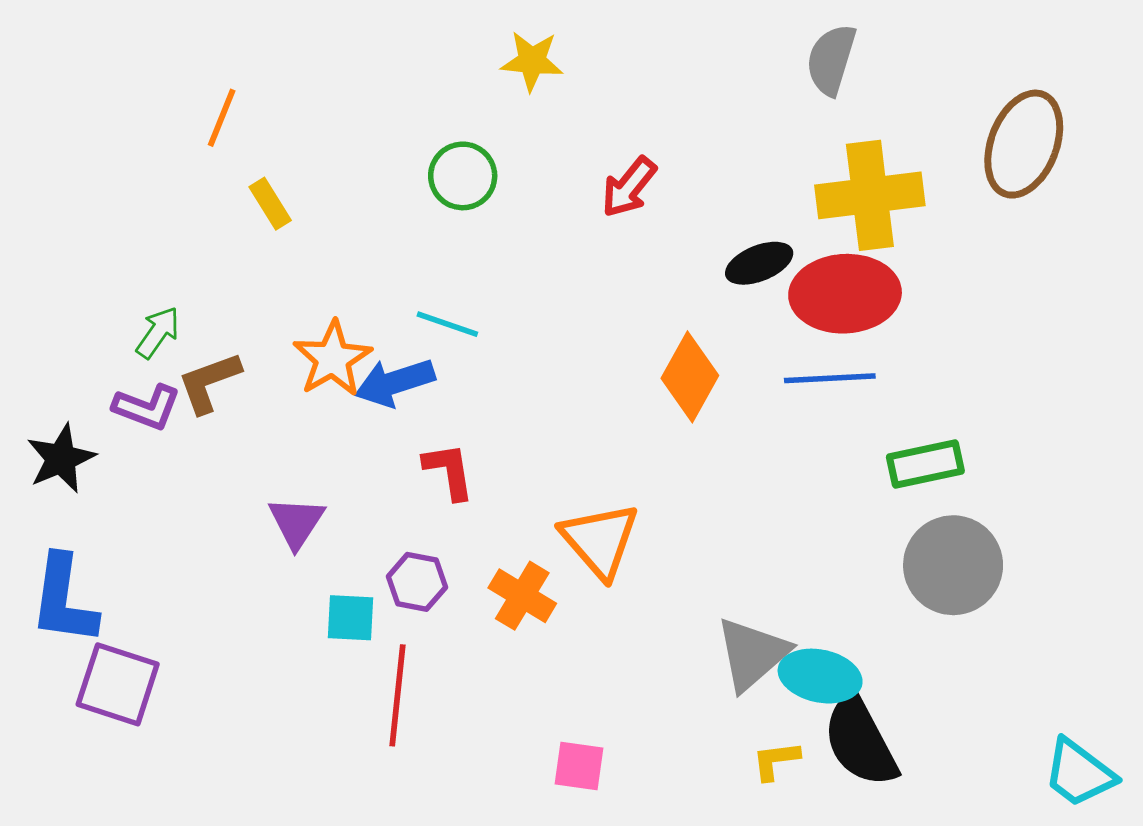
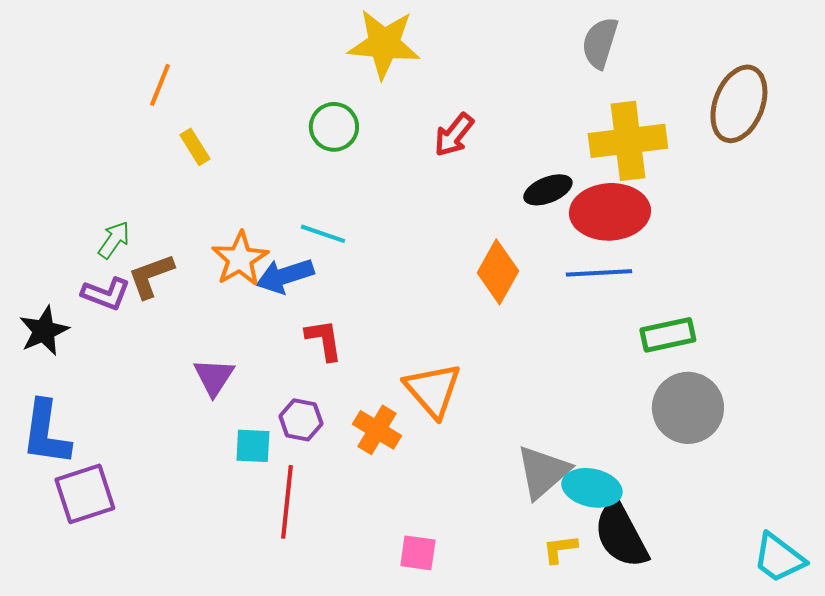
yellow star: (532, 61) -> (384, 44), size x1.6
purple square: (118, 684) -> (85, 494), turned -36

